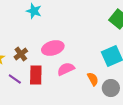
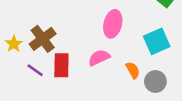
pink ellipse: (53, 48) -> (113, 24), moved, turned -60
brown cross: (21, 54) -> (43, 39), size x1.5

